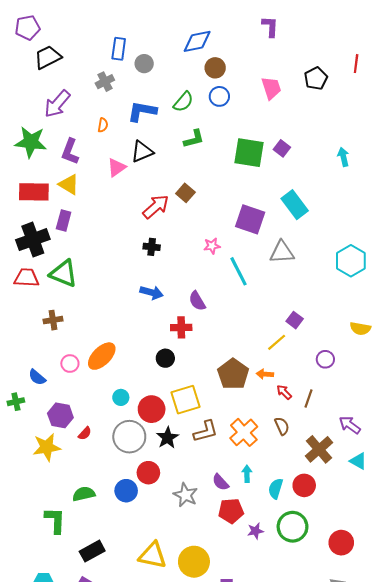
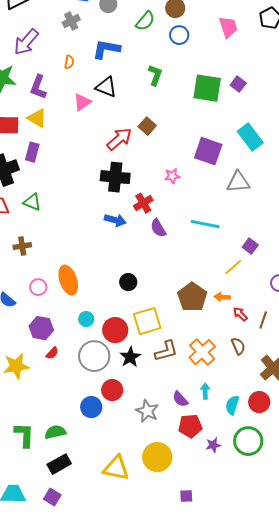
green semicircle: (183, 102) -> (145, 21), moved
green L-shape: (194, 139) -> (155, 75), turned -55
black triangle: (142, 152) -> (106, 87), turned 45
black cross: (152, 247) -> (115, 177), size x1.8
cyan line: (238, 271) -> (205, 224), moved, turned -52
green triangle: (64, 273) -> (32, 202), size x0.7
red cross: (181, 327) -> (143, 203), moved, turned -30
orange ellipse: (102, 356) -> (68, 280), turned -64
purple hexagon: (60, 415) -> (41, 328), moved
green semicircle: (84, 494) -> (55, 432), moved
yellow circle: (194, 562) -> (157, 457), moved

